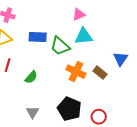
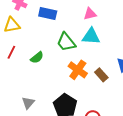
blue rectangle: (38, 37) -> (48, 14), moved
green semicircle: (31, 77) -> (37, 58), moved

